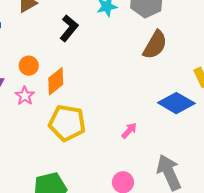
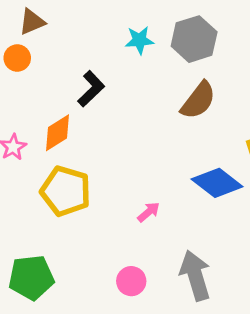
black L-shape: (69, 28) -> (91, 89), moved
orange circle: (29, 66) -> (17, 58), moved

